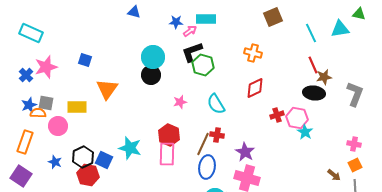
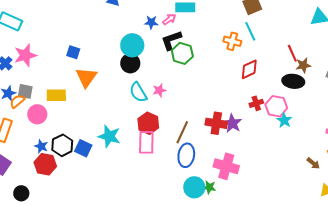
blue star: (176, 22) -> (151, 22), moved
cyan line: (311, 33) -> (250, 31), moved
blue square: (85, 60) -> (73, 52), moved
red diamond: (255, 88) -> (249, 69), moved
cyan semicircle: (216, 104) -> (138, 92), moved
orange semicircle: (38, 113) -> (17, 101), turned -42
red cross: (217, 135) -> (216, 123), moved, size x1.5
purple star: (245, 152) -> (232, 123), moved
blue star: (55, 162) -> (41, 146), moved
red hexagon: (88, 175) -> (45, 164), moved

